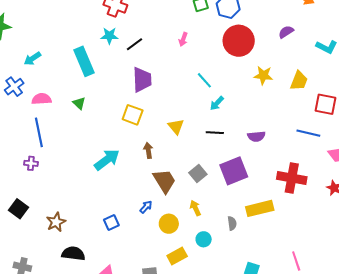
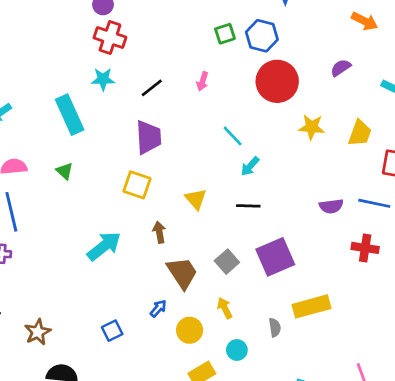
black line: (134, 44) -> (152, 88), moved
purple semicircle: (256, 136) -> (331, 206), moved
red cross: (292, 178) -> (365, 248), moved, size x0.7

